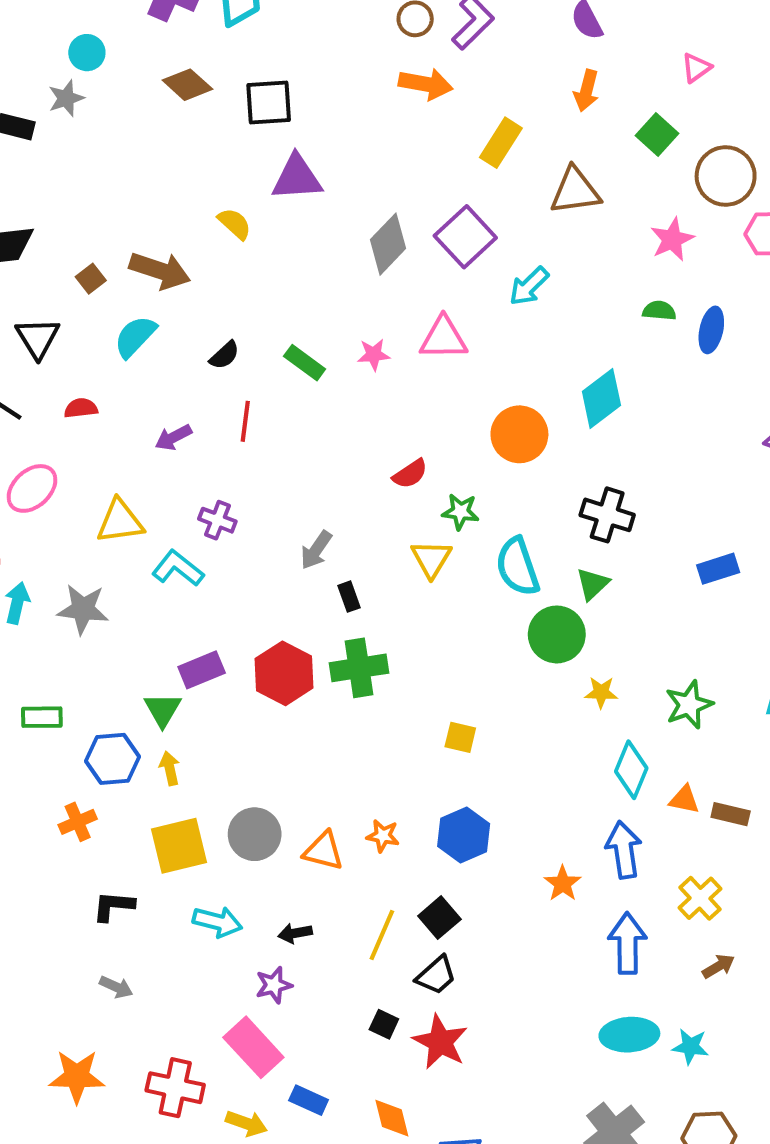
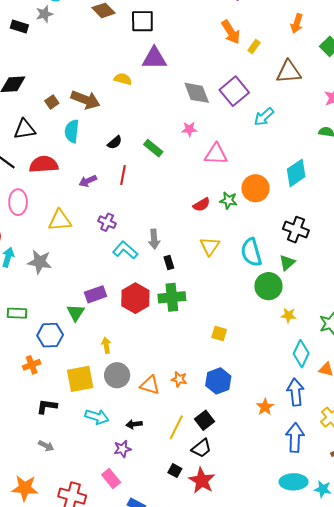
orange arrow: (426, 84) -> (231, 32), moved, turned 45
yellow rectangle: (501, 143) -> (254, 47), size x0.6
yellow semicircle: (235, 224) -> (123, 79), turned -30
gray diamond: (388, 244) -> (197, 93), turned -68
cyan semicircle: (135, 337) -> (72, 131), turned -40
black triangle: (38, 338) -> (25, 129), turned 50
pink triangle: (443, 338) -> (216, 154), moved
pink star: (374, 355) -> (189, 129), moved
red semicircle: (81, 408) -> (44, 164), size x1.8
pink ellipse: (32, 488) -> (18, 202), turned -50
green star: (460, 512) -> (228, 200), moved
gray arrow: (316, 550) -> (154, 239), turned -42
cyan L-shape: (178, 568) -> (125, 250), moved
yellow arrow: (170, 768) -> (106, 345), moved
pink rectangle: (253, 1047) -> (111, 478), size x0.7

